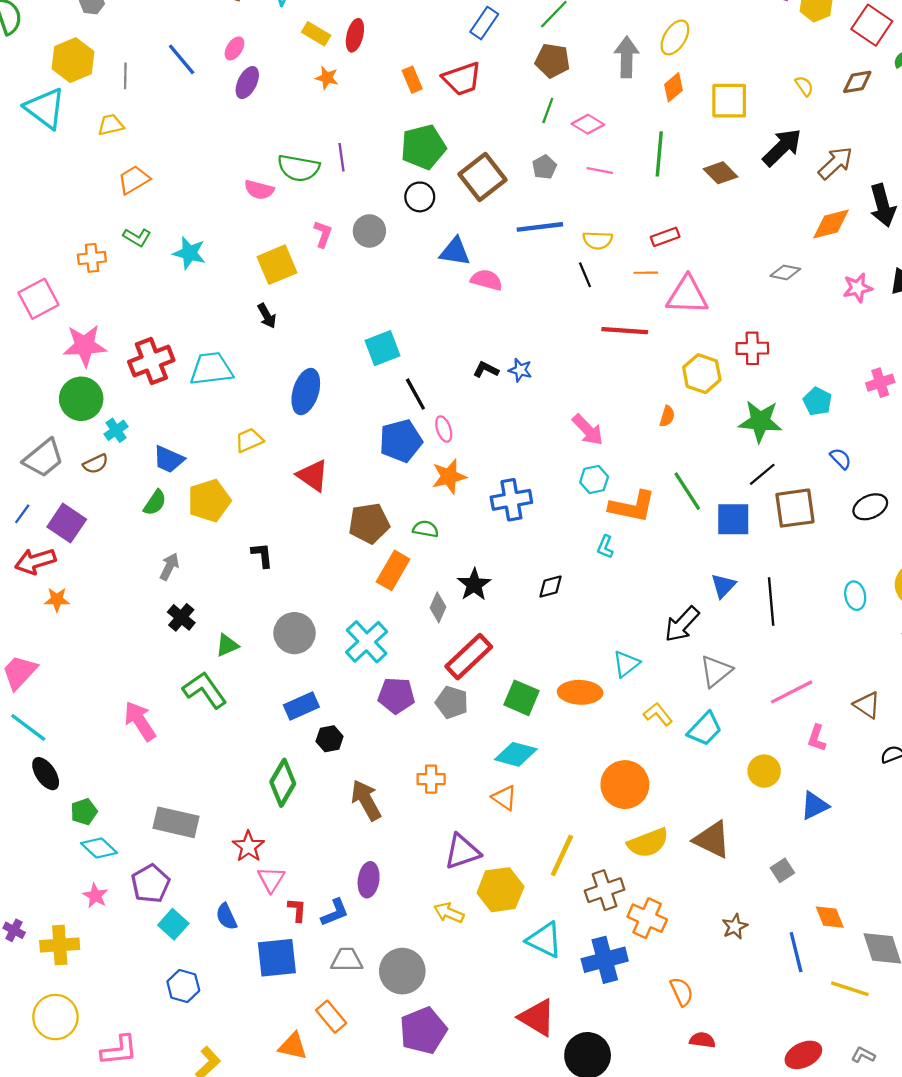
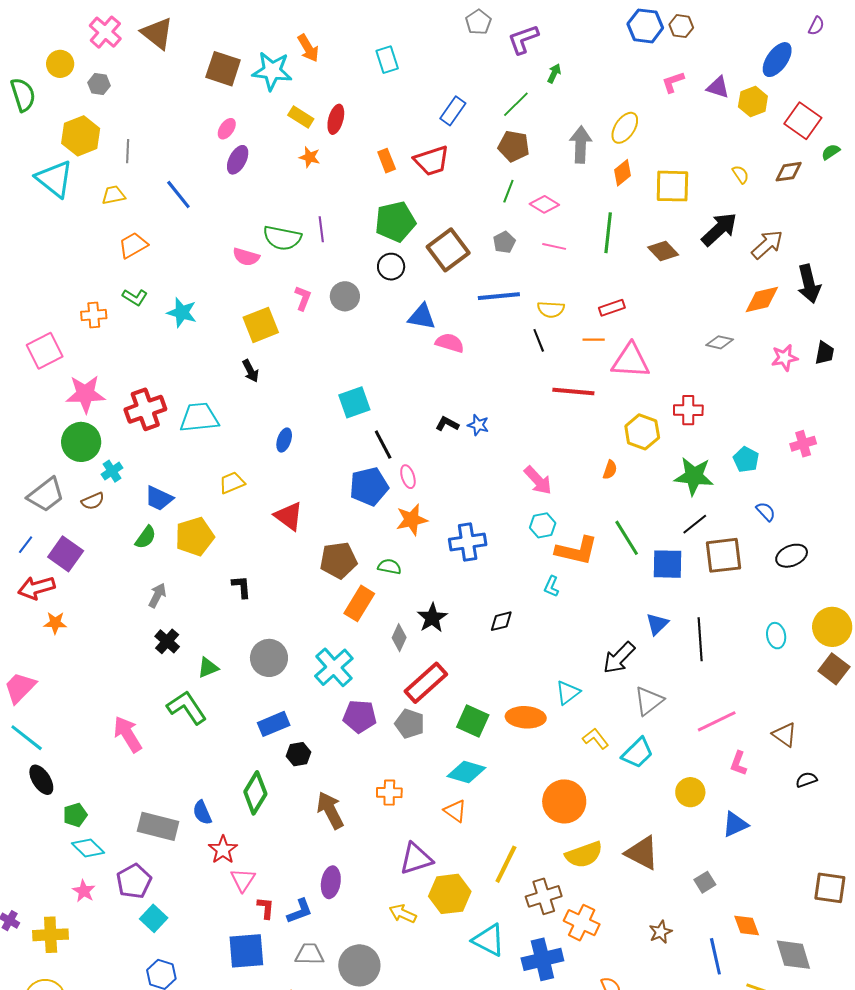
blue line: (182, 59) -> (178, 194), moved
blue ellipse: (306, 392) -> (284, 440), size x0.6
blue semicircle: (226, 917) -> (202, 813), moved

